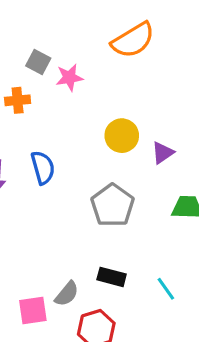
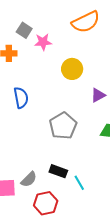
yellow circle: (122, 136) -> (72, 69), moved
cyan line: (166, 289) -> (79, 183), moved

